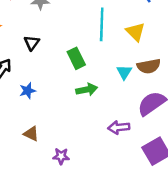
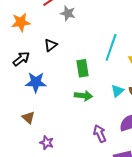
blue star: (28, 91) -> (36, 82), size x1.5
purple arrow: (119, 127) -> (100, 134), turned 54

